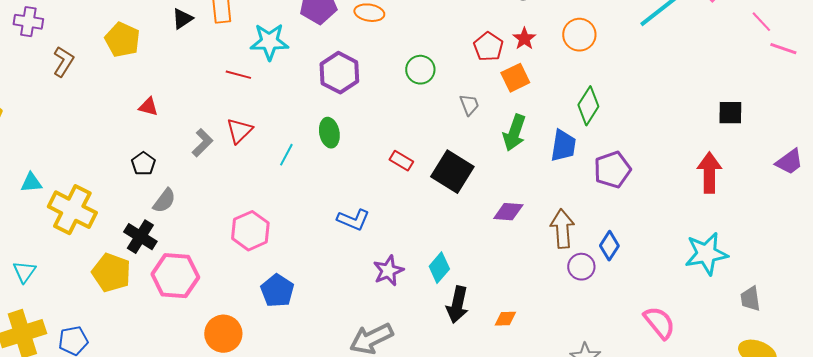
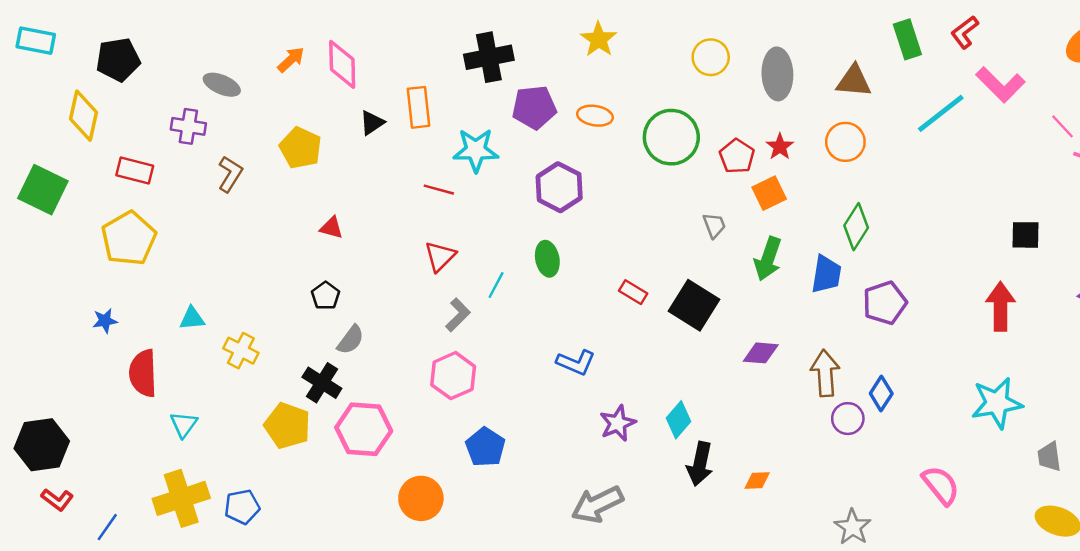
green circle: (420, 70) -> (671, 137), moved, size x1.6
gray L-shape: (202, 143) -> (458, 315), moved
yellow cross: (72, 210) -> (241, 351), size x0.6

